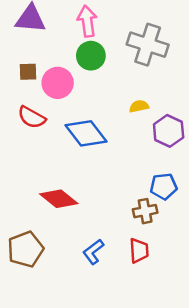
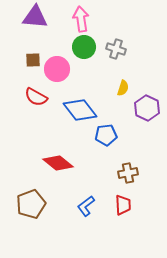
gray cross: (148, 45) -> (116, 49), moved, size x0.6
yellow semicircle: (139, 106) -> (123, 88), turned 119
blue pentagon: (164, 186) -> (106, 135), moved

